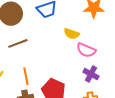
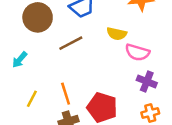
brown line: (18, 43) -> (71, 43), moved

